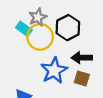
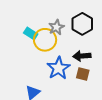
gray star: (38, 17) -> (56, 27), moved
black hexagon: (68, 28) -> (82, 24), moved

